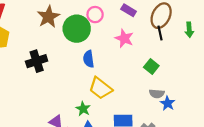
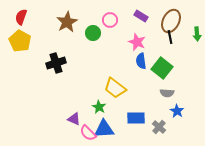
green circle: (77, 29) -> (93, 33), size x0.6
blue semicircle: (89, 59) -> (141, 61), moved
green square: (151, 67) -> (162, 68), size x1.5
blue star: (168, 103) -> (177, 111), moved

